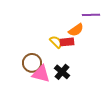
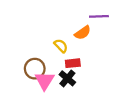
red rectangle: (67, 42) -> (73, 63), moved
pink triangle: (41, 74) -> (45, 81), turned 48

